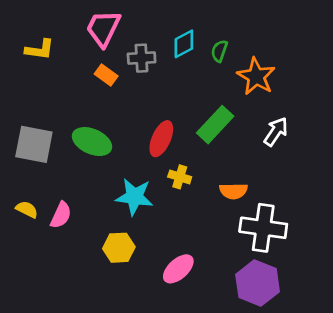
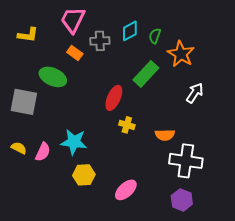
green rectangle: (215, 125) -> (146, 74), moved
green ellipse: (92, 142) -> (53, 77), moved
cyan star: (134, 197) -> (74, 142), moved
purple hexagon: (258, 283) -> (182, 200), size x0.7

